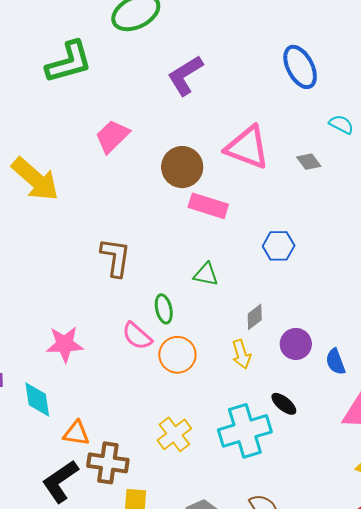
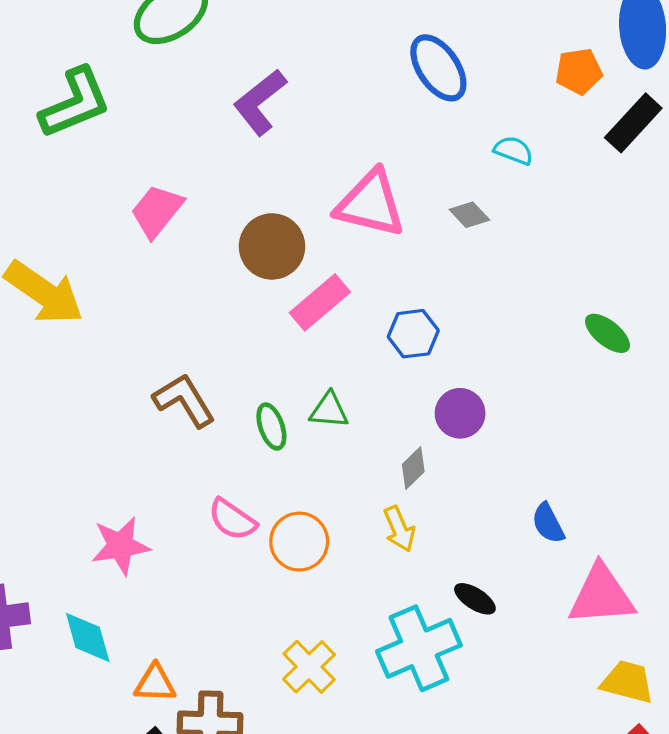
pink rectangle: (208, 206) -> (320, 302), turned -51
blue hexagon: (279, 246) -> (413, 334), moved
brown L-shape: (116, 257) -> (184, 400), turned -33
green ellipse: (164, 309) -> (271, 427), moved
purple circle: (296, 344) -> (460, 413), moved

